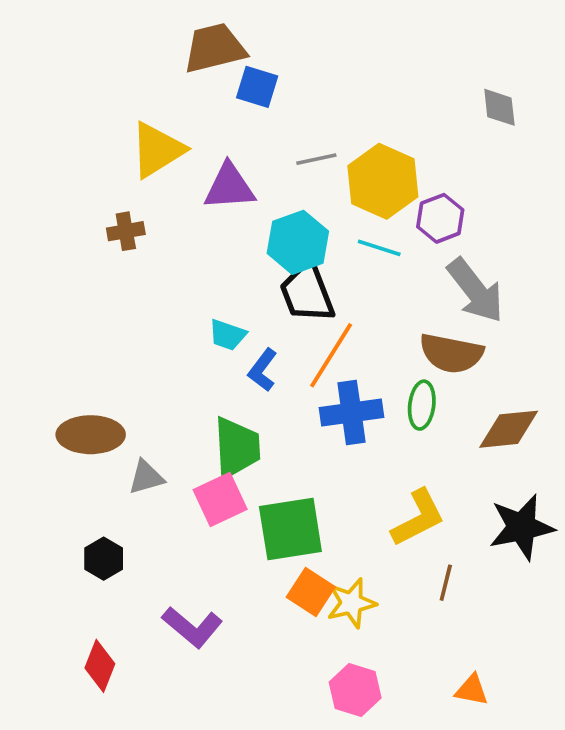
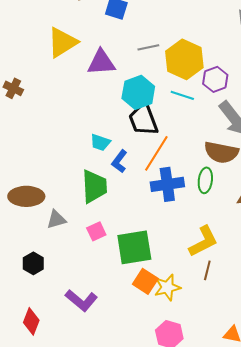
brown cross: (126, 231) -> (13, 88), moved, turned 36
green trapezoid: (237, 448) -> (94, 186), moved
pink square: (220, 499) -> (96, 231), size x0.7
brown line: (446, 583) -> (207, 270), moved

